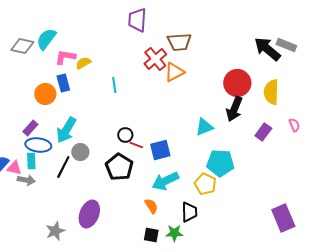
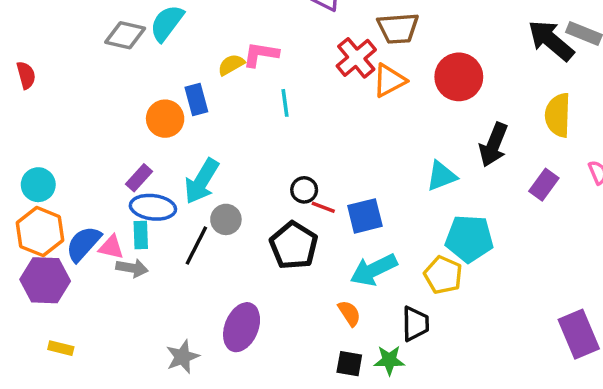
pink L-shape: (65, 57) -> (261, 54), moved
red circle: (237, 83) -> (459, 77), moved

